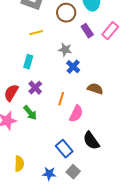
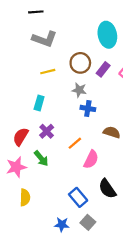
brown circle: (66, 13) -> (80, 63), moved
purple rectangle: (87, 31) -> (103, 69), turned 72
blue cross: (73, 67) -> (88, 108), turned -32
orange line: (61, 99) -> (75, 143), turned 32
yellow semicircle: (19, 164) -> (25, 197), moved

